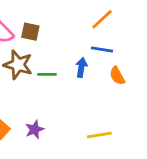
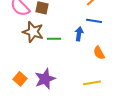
orange semicircle: (117, 76) -> (99, 53), moved
purple star: (35, 129) -> (45, 79), size x1.5

